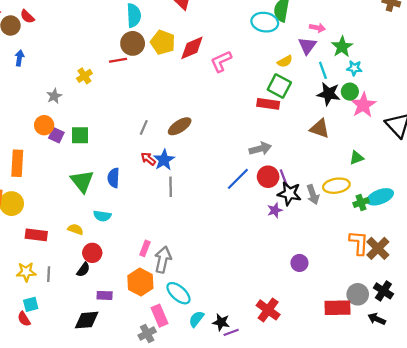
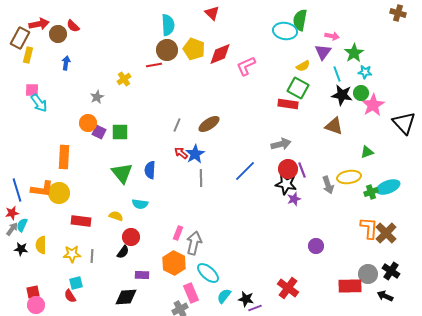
blue line: (238, 179) -> (245, 171), moved
black star: (289, 193) -> (286, 184), moved

